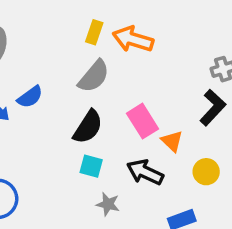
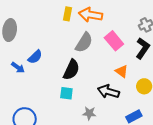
gray semicircle: (94, 76) -> (84, 42), moved
pink rectangle: (142, 121) -> (114, 41), moved
cyan square: (91, 166) -> (66, 93), moved

